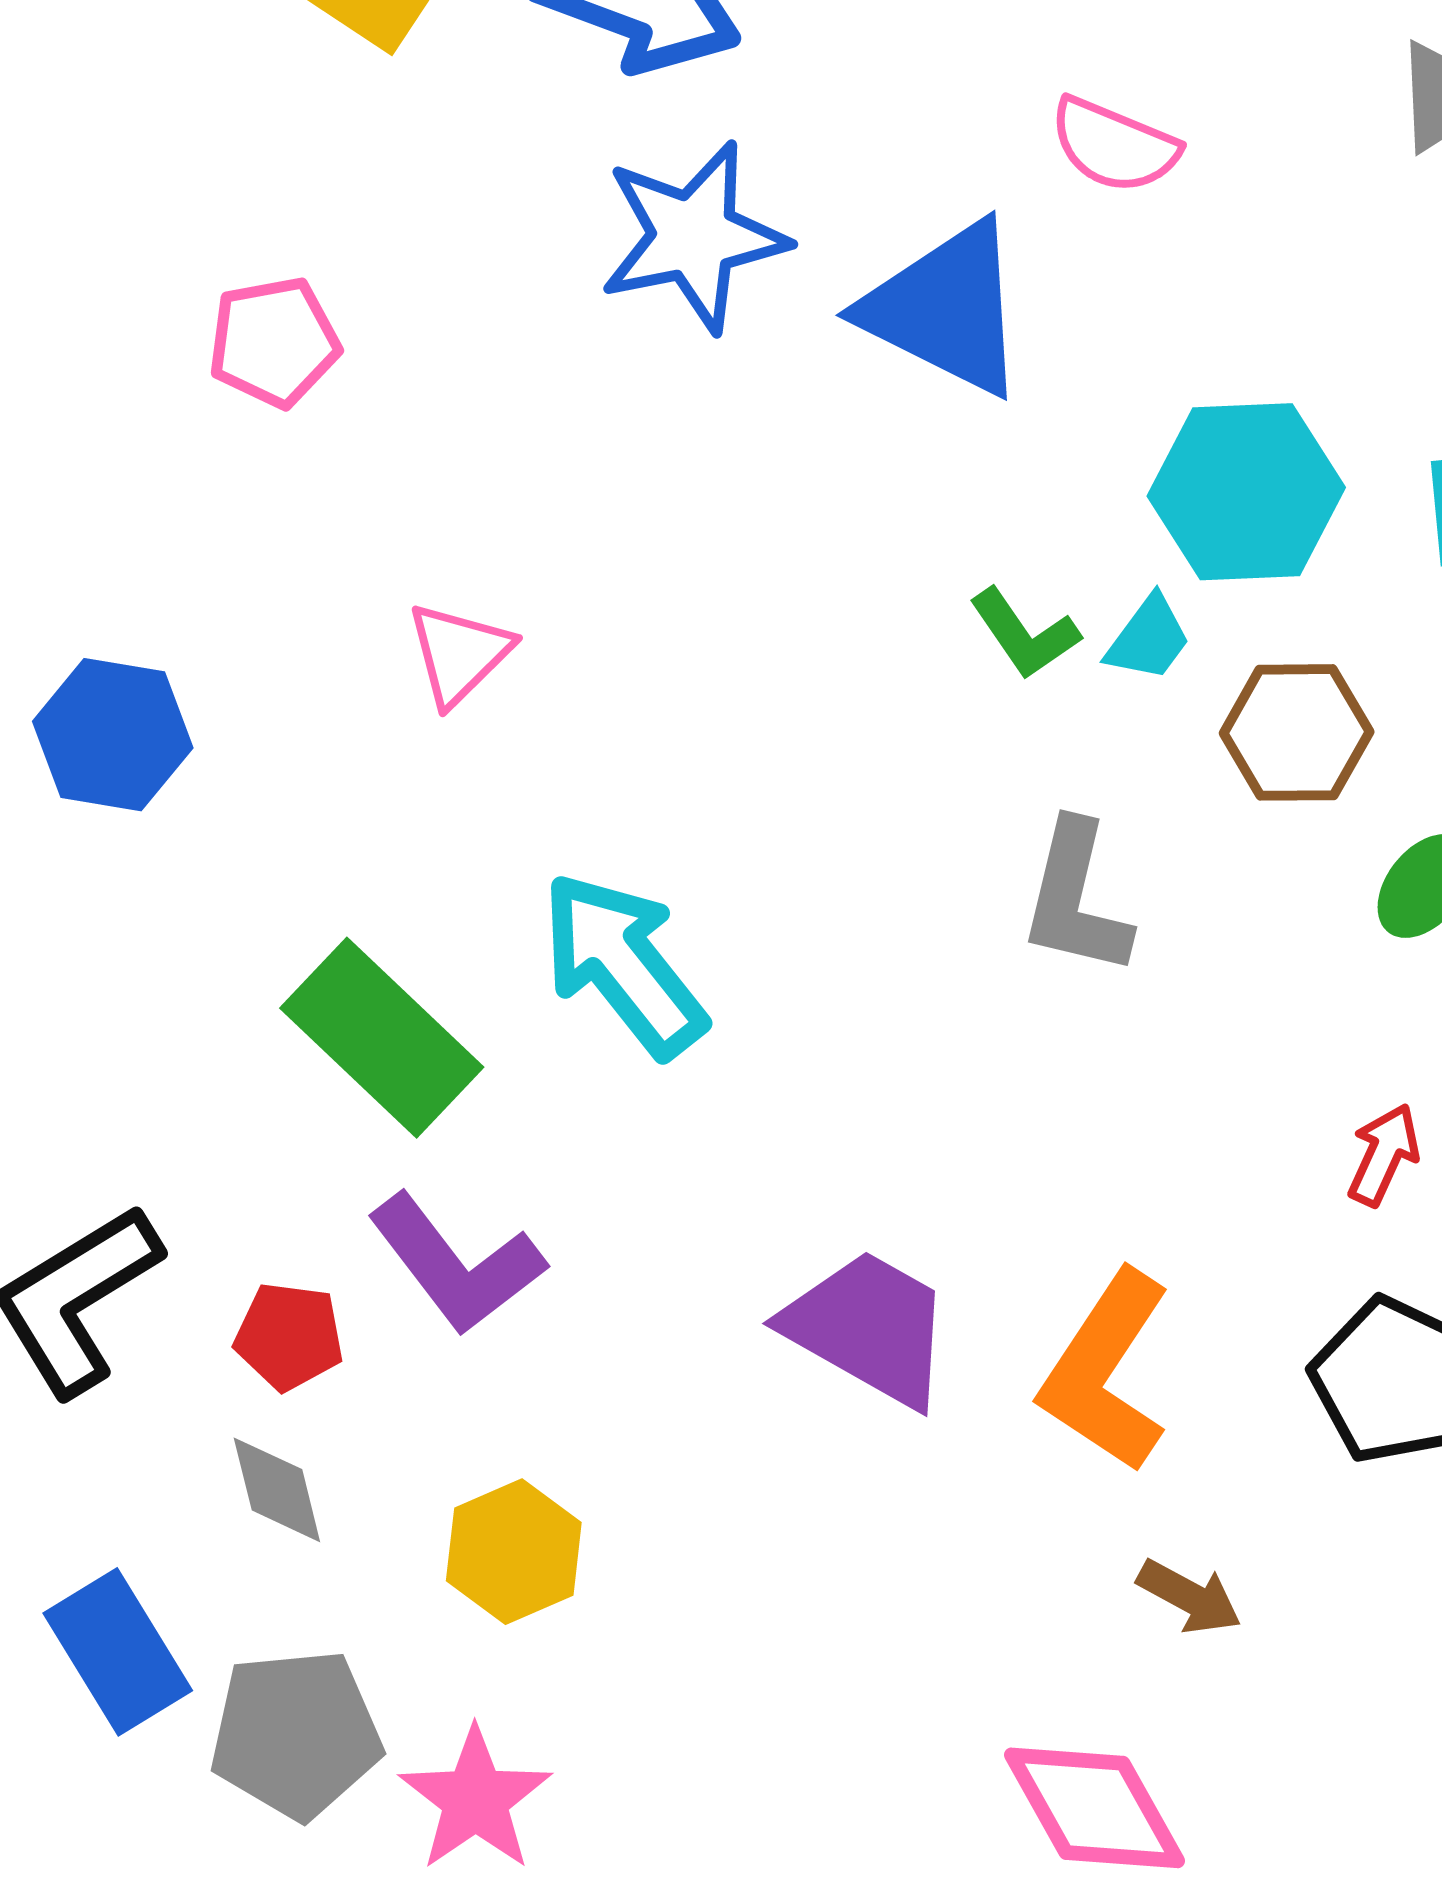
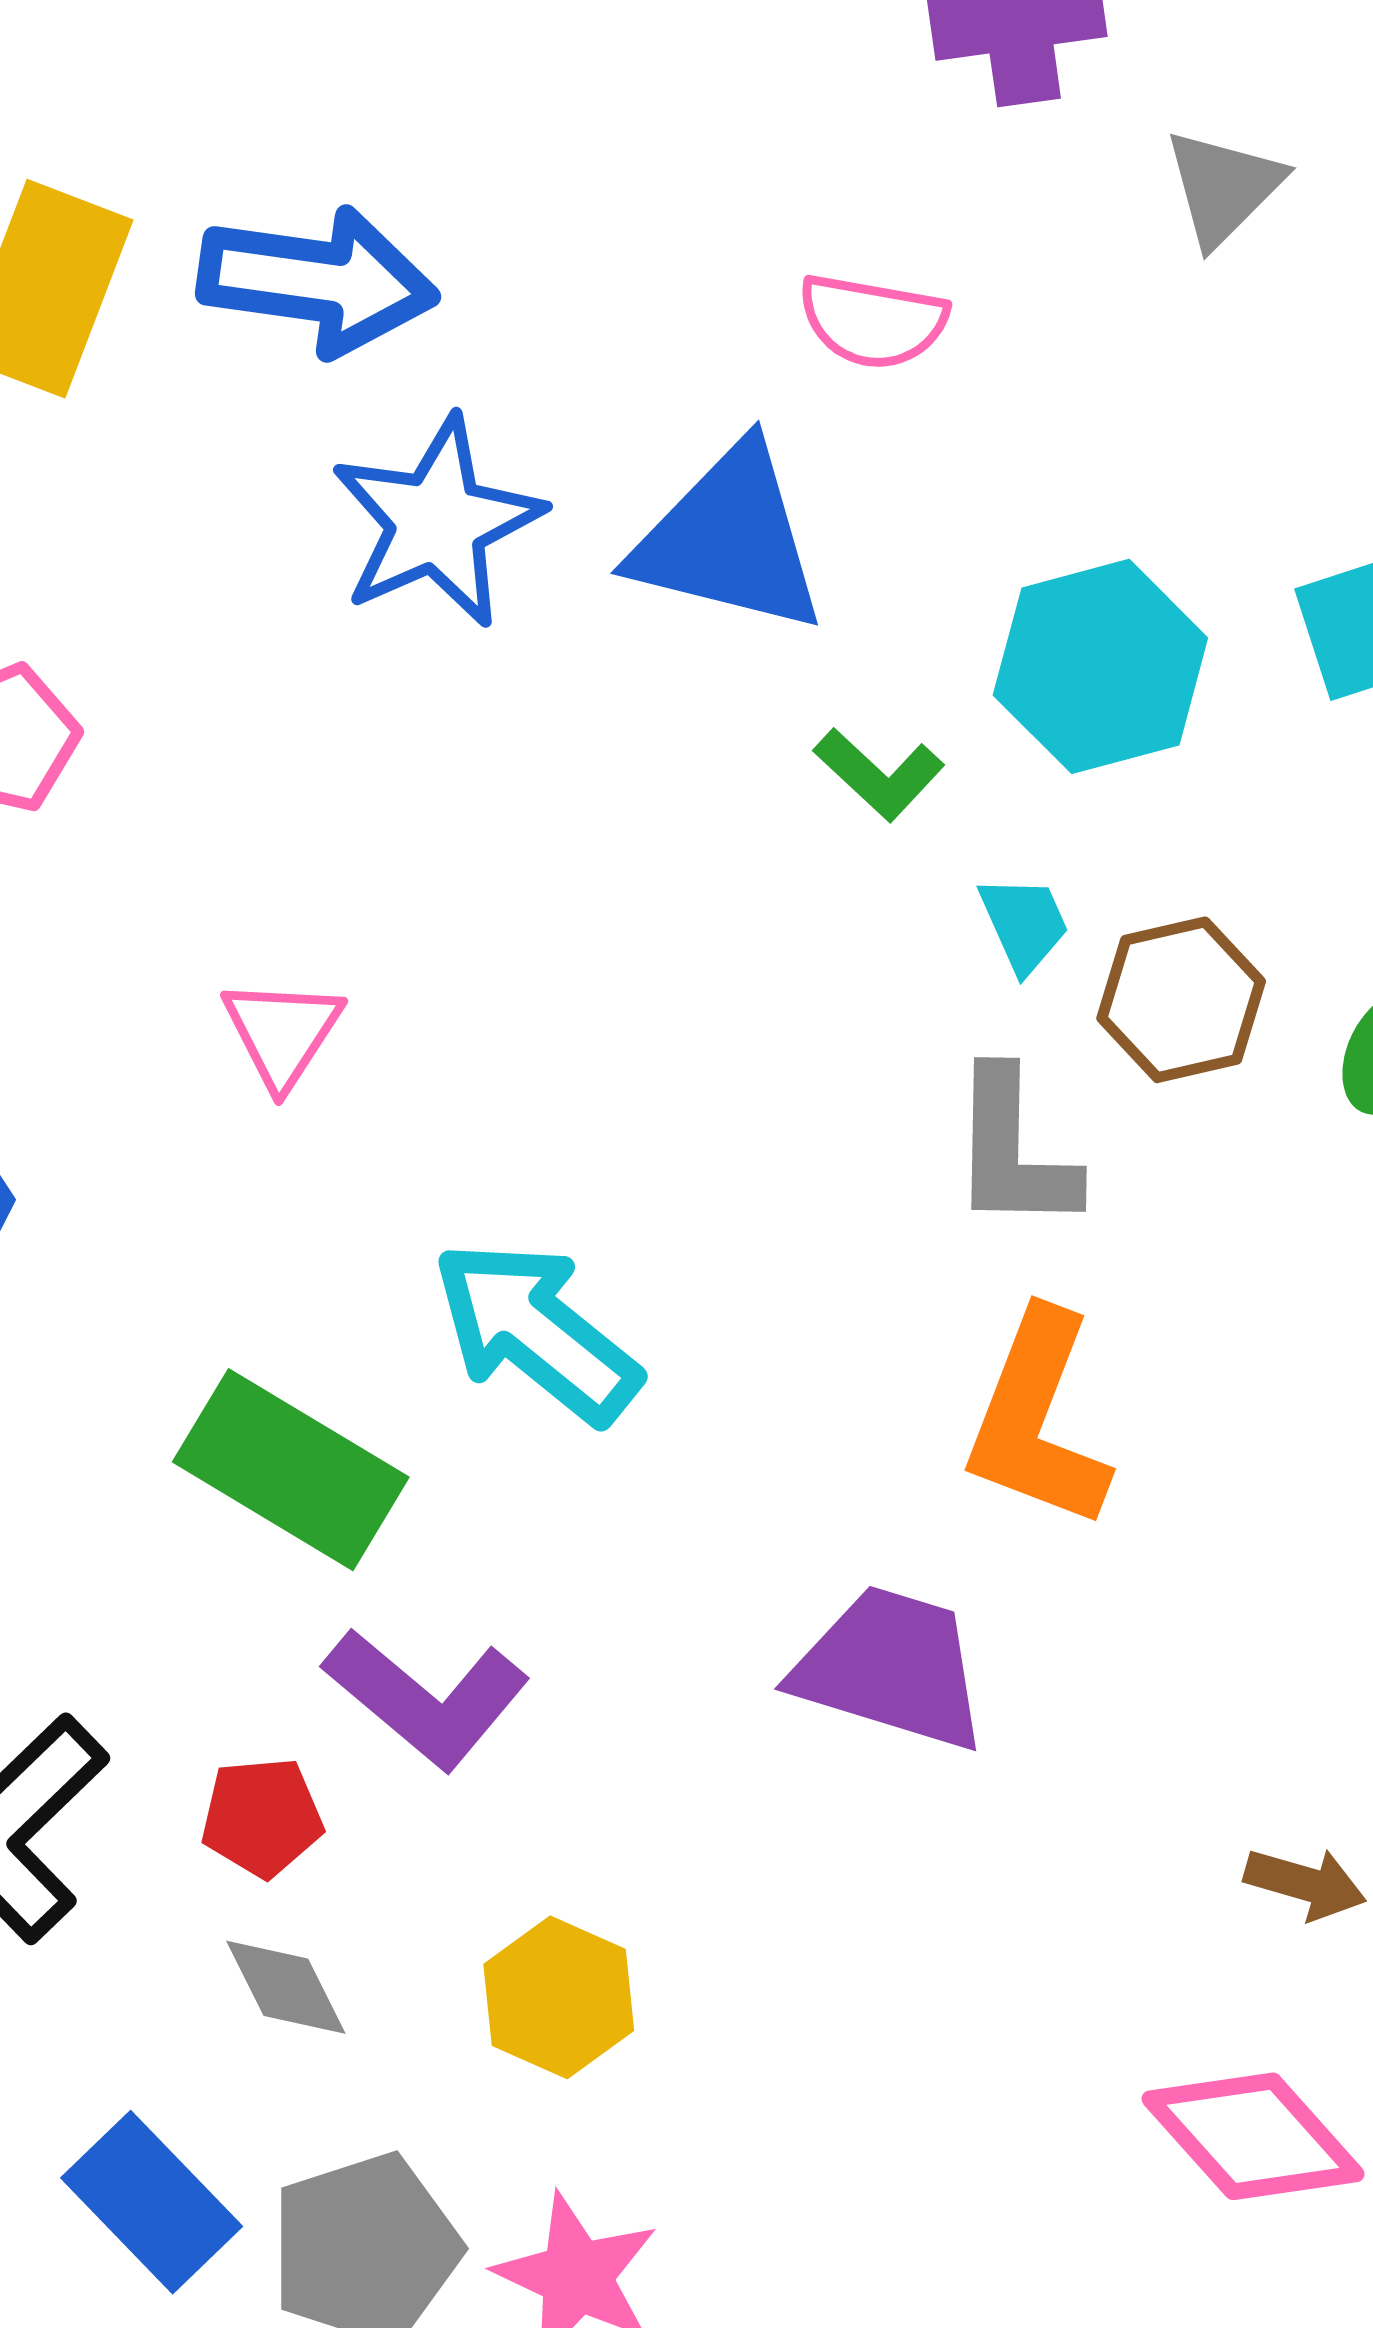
green L-shape: (1024, 634) -> (879, 774), moved
cyan trapezoid: (1148, 639) -> (1024, 924), moved, turned -48
brown hexagon: (1297, 732) -> (1181, 1000), moved
orange L-shape: (1106, 1371) -> (1037, 1420), moved

